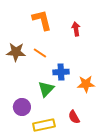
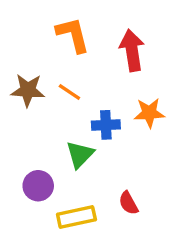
red arrow: (76, 29) -> (132, 50), size x1.6
orange star: (86, 84) -> (149, 113), moved

